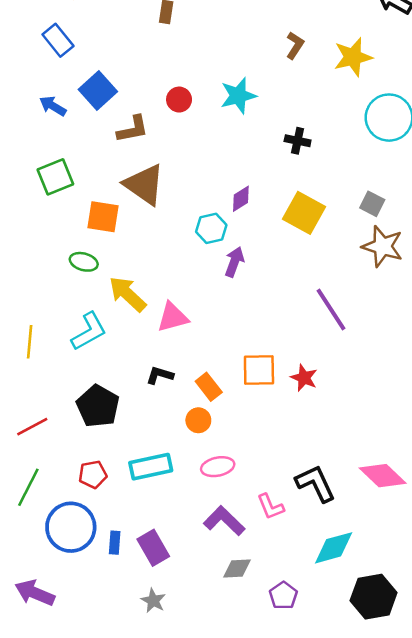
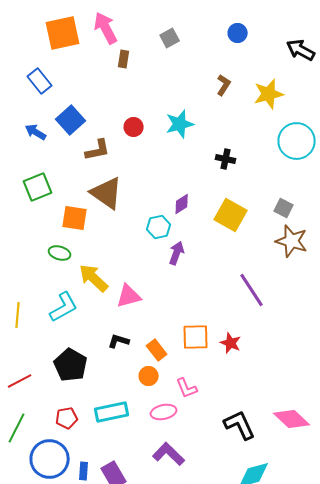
pink L-shape: (270, 507) -> (187, 388), moved

